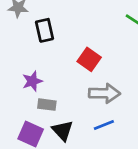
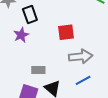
red square: (89, 59) -> (66, 32), turned -36
purple star: (32, 81) -> (21, 35), moved

